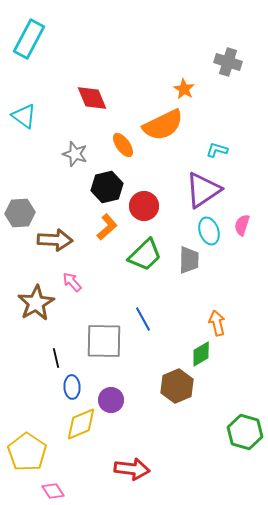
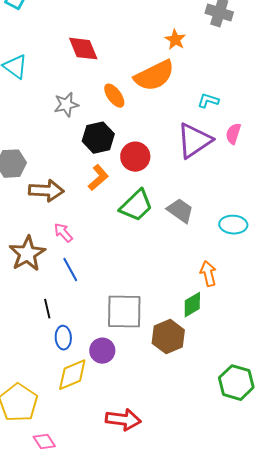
gray star: (75, 154) -> (66, 105), turned -30
pink semicircle: (242, 225) -> (233, 134), moved
cyan ellipse: (209, 231) -> (233, 225), moved, turned -68
gray trapezoid: (189, 260) -> (180, 211), turned -56
blue line: (143, 319) -> (70, 270), moved
gray square: (104, 341) -> (124, 312), moved

